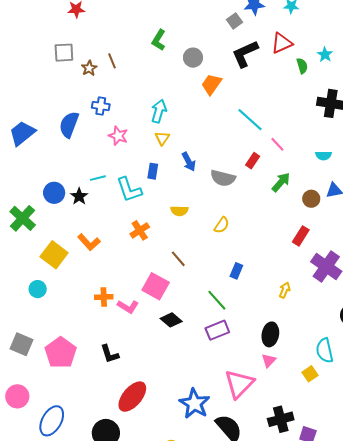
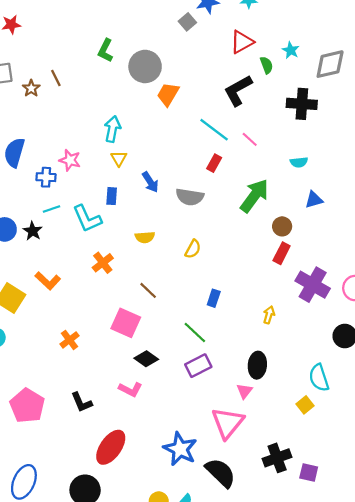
black L-shape: (245, 54) -> (238, 90), moved
gray circle: (193, 58) -> (145, 66), size x1.5
blue cross: (101, 106) -> (46, 177), moved
pink line: (277, 144) -> (250, 139), moved
red rectangle: (253, 161) -> (214, 163), moved
green arrow: (281, 182) -> (254, 196), size x1.5
brown circle: (311, 199) -> (282, 226), moved
orange cross: (104, 297) -> (70, 340), turned -30
pink L-shape: (128, 307) -> (130, 389), moved
pink triangle: (269, 360) -> (244, 391), moved

